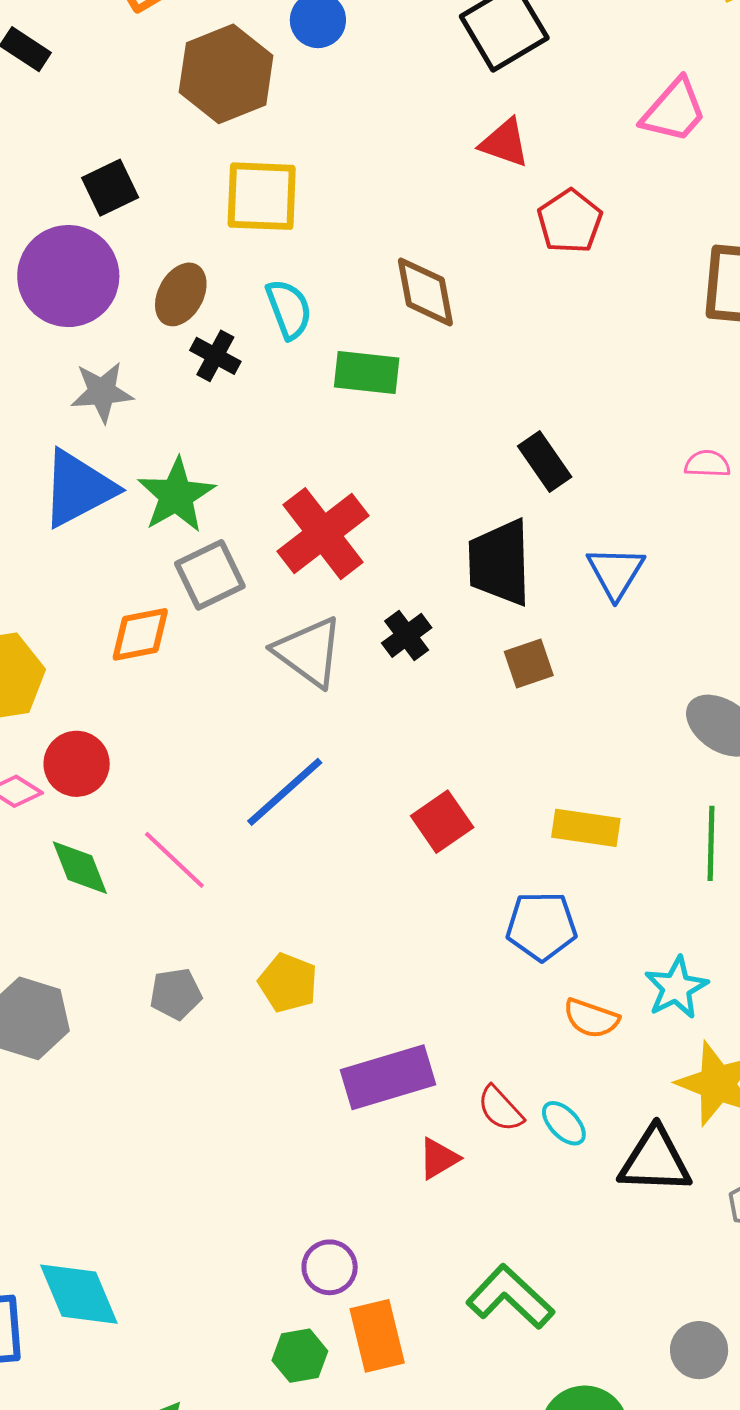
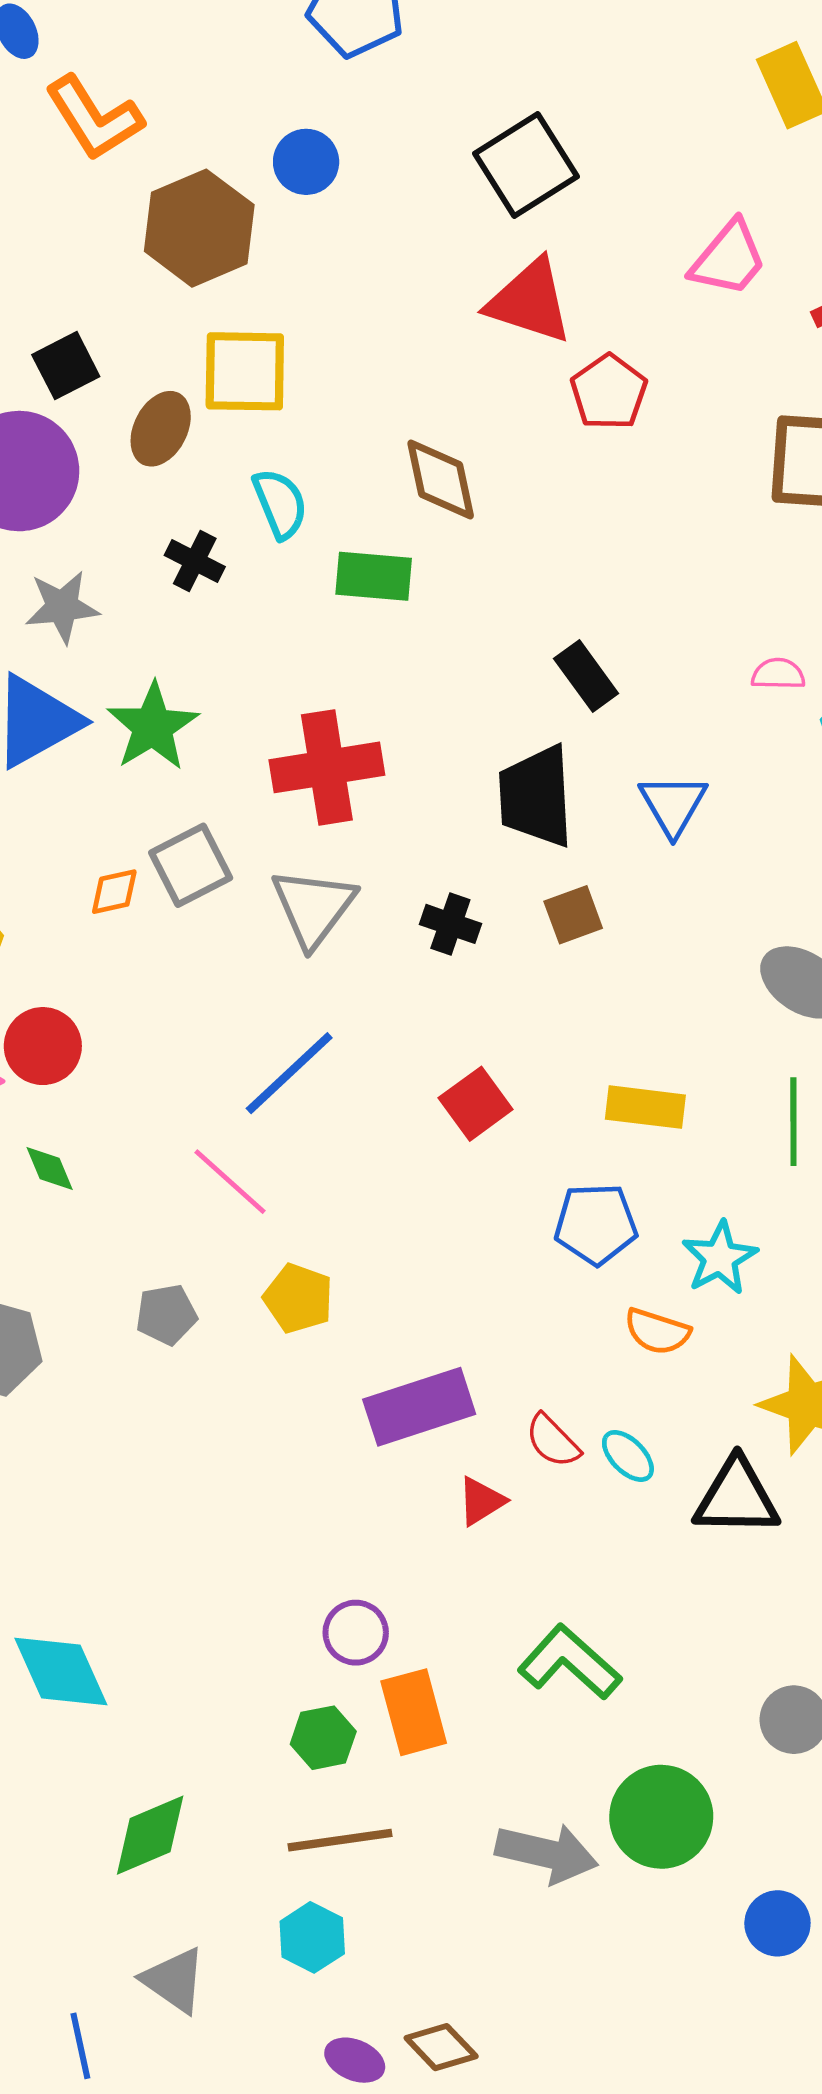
red triangle: (505, 143) -> (530, 301), size x1.5
brown ellipse: (181, 294) -> (161, 429), moved
red cross: (323, 534) -> (327, 767), turned 30
gray square: (210, 575) -> (191, 865), moved
orange diamond: (140, 634) -> (114, 892), size x0.7
black cross: (407, 635) -> (450, 924), moved, turned -33
gray triangle: (309, 652) -> (313, 907), turned 32
pink line: (174, 860) -> (230, 1182), moved
green diamond: (80, 868) -> (50, 1168), size x0.7
cyan star: (676, 988) -> (720, 1258), moved

